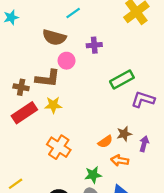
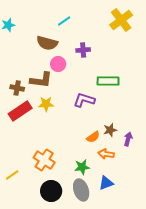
green rectangle: (122, 80) -> (108, 81), turned 30
purple L-shape: (143, 99) -> (84, 100), moved
orange cross: (59, 147) -> (44, 160), moved

